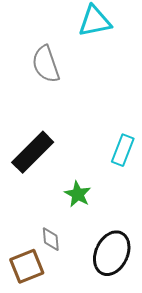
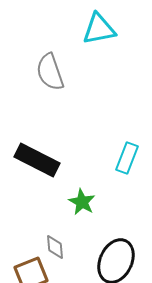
black rectangle: (33, 152) -> (37, 160), turned 72

